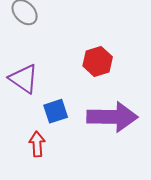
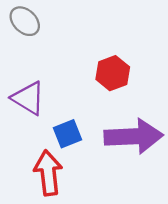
red arrow: (37, 144) -> (48, 173), size x1.5

